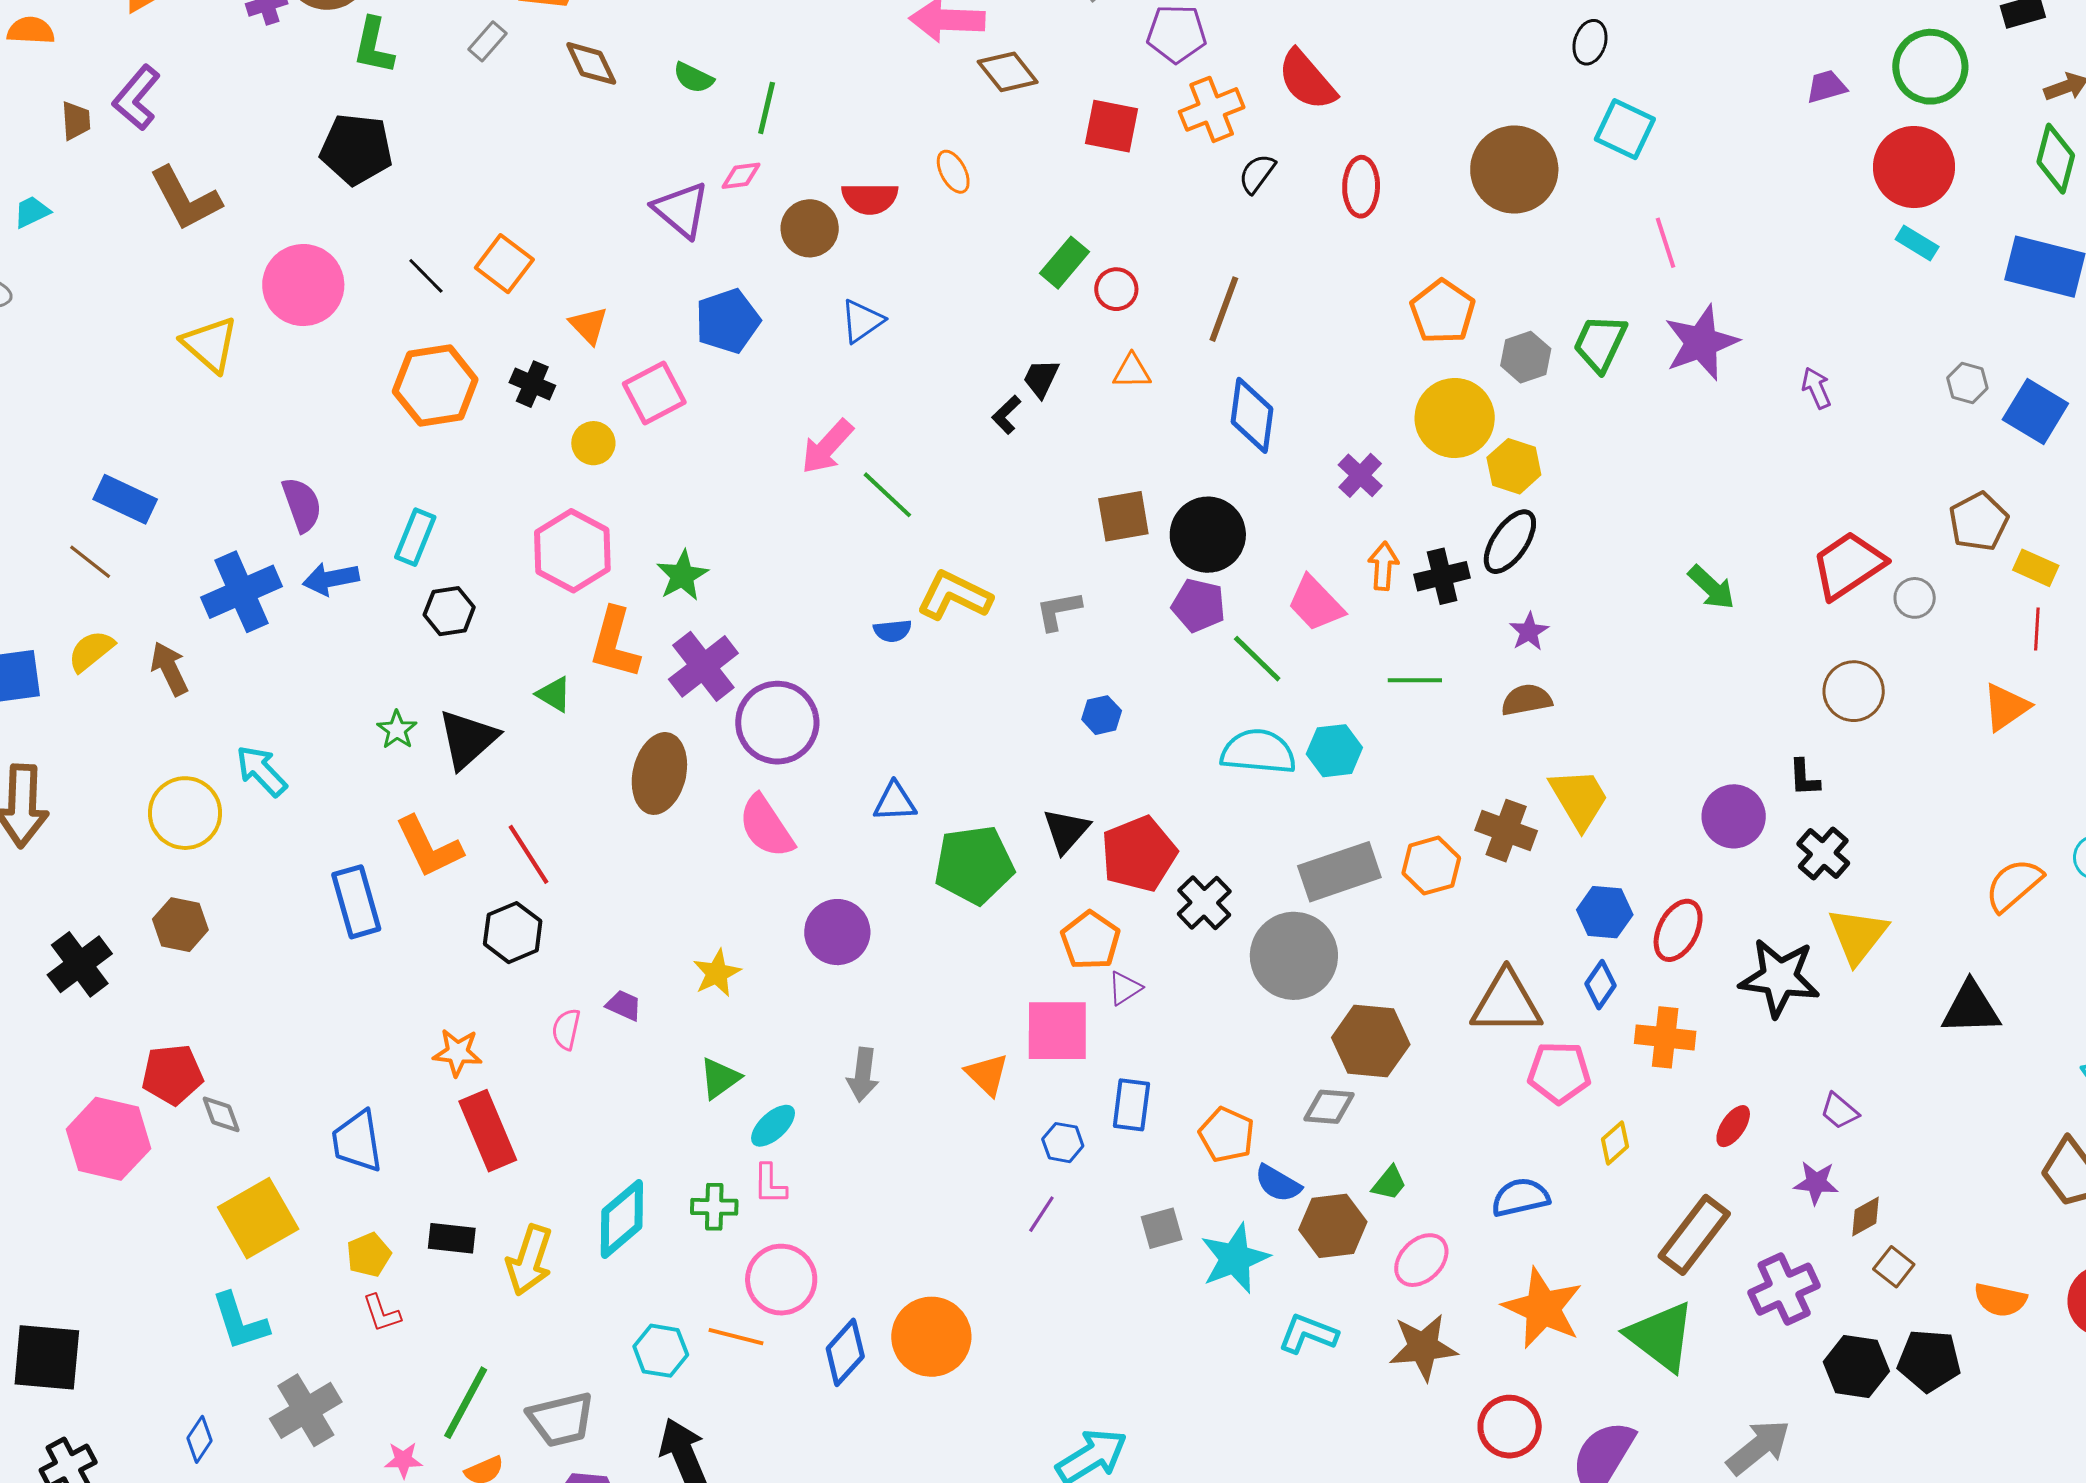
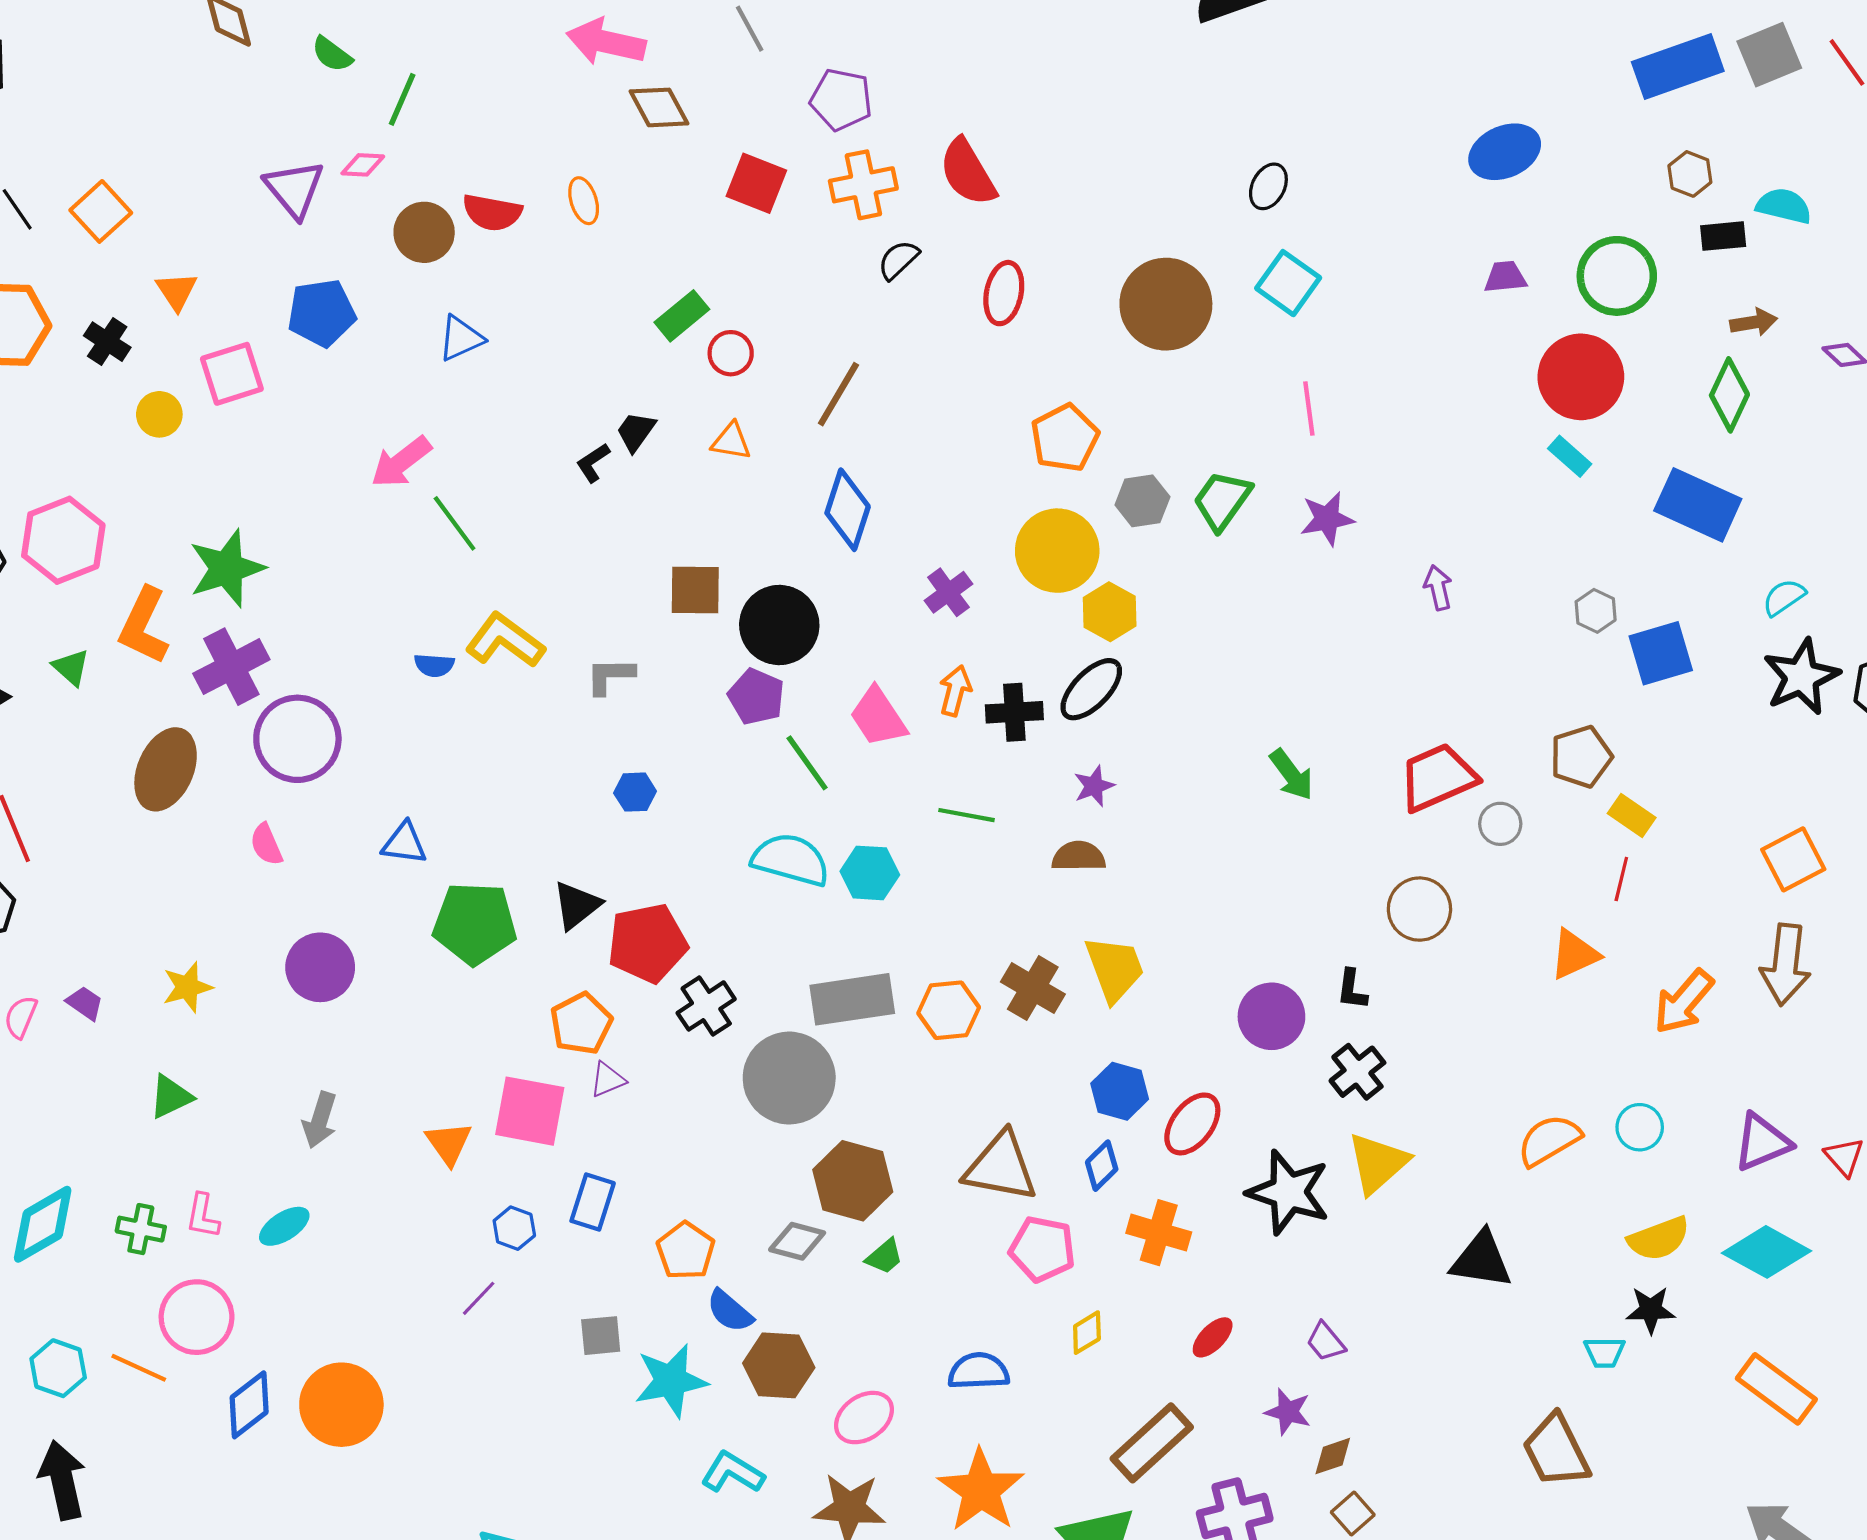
purple star: (1701, 343) -> (1327, 519), size x0.7
blue square: (2035, 412) -> (1661, 653), turned 32
pink hexagon: (572, 551) -> (63, 540), moved
green star: (682, 576) -> (227, 568), size x1.4
pink semicircle: (766, 827) -> (266, 844), size x0.6
cyan ellipse: (773, 1126) -> (284, 1226), moved
green trapezoid: (1389, 1183) -> (884, 1257), moved

